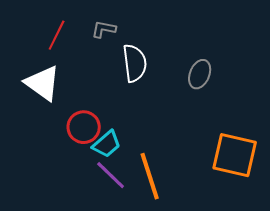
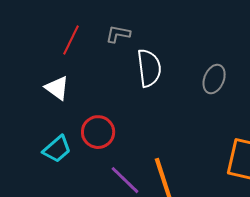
white triangle: (43, 83) -> (57, 88), size x0.7
cyan trapezoid: (107, 144) -> (57, 149), moved

